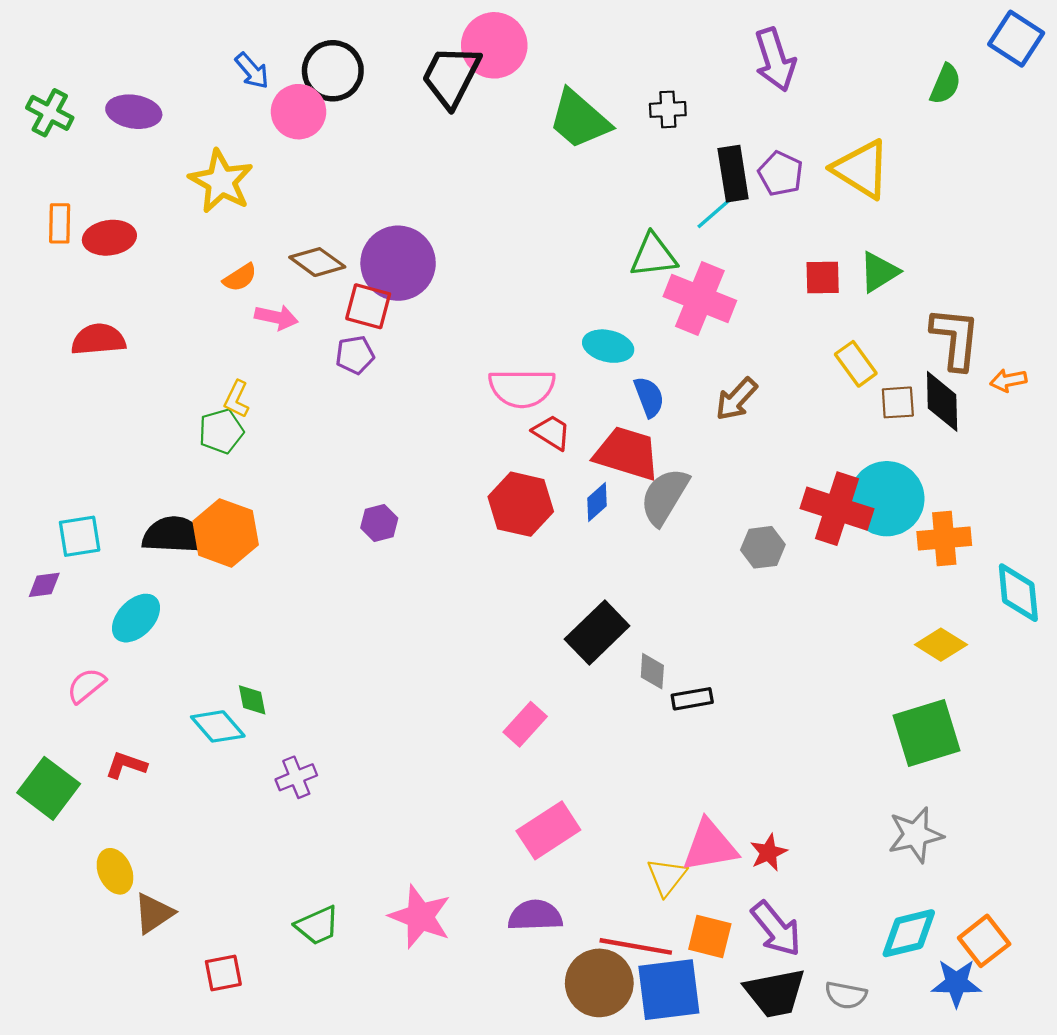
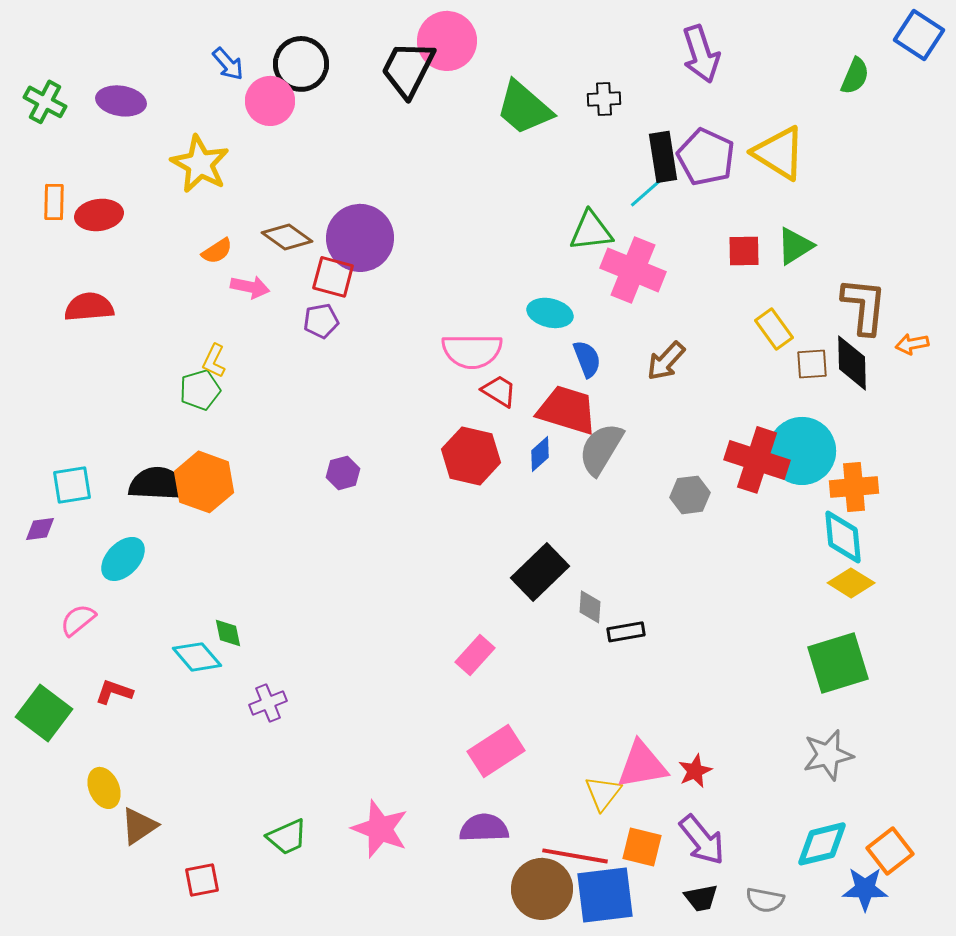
purple pentagon: (781, 174) -> (706, 157), size x1.4
cyan diamond: (1018, 593) -> (843, 537), moved
black trapezoid: (775, 993) -> (701, 898), size x0.6

